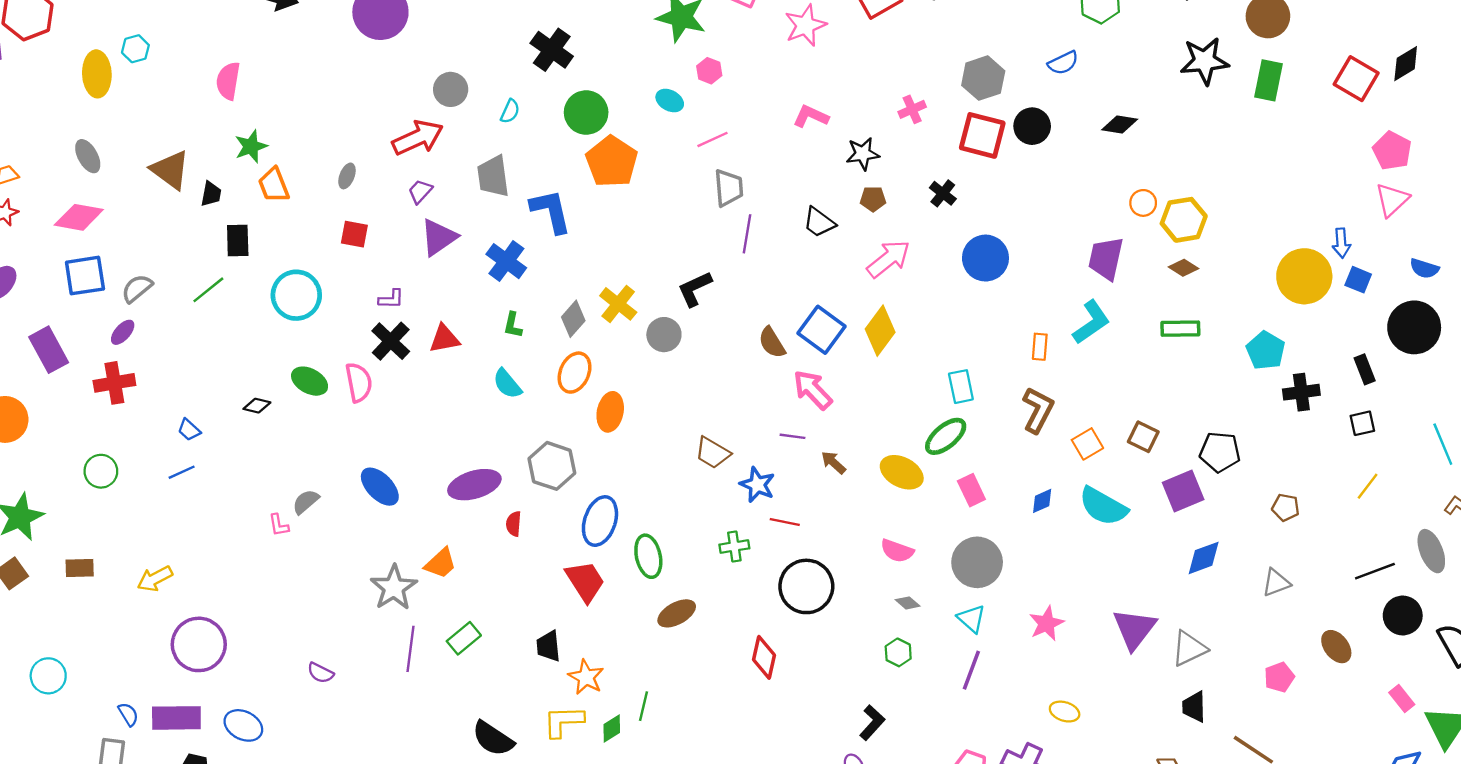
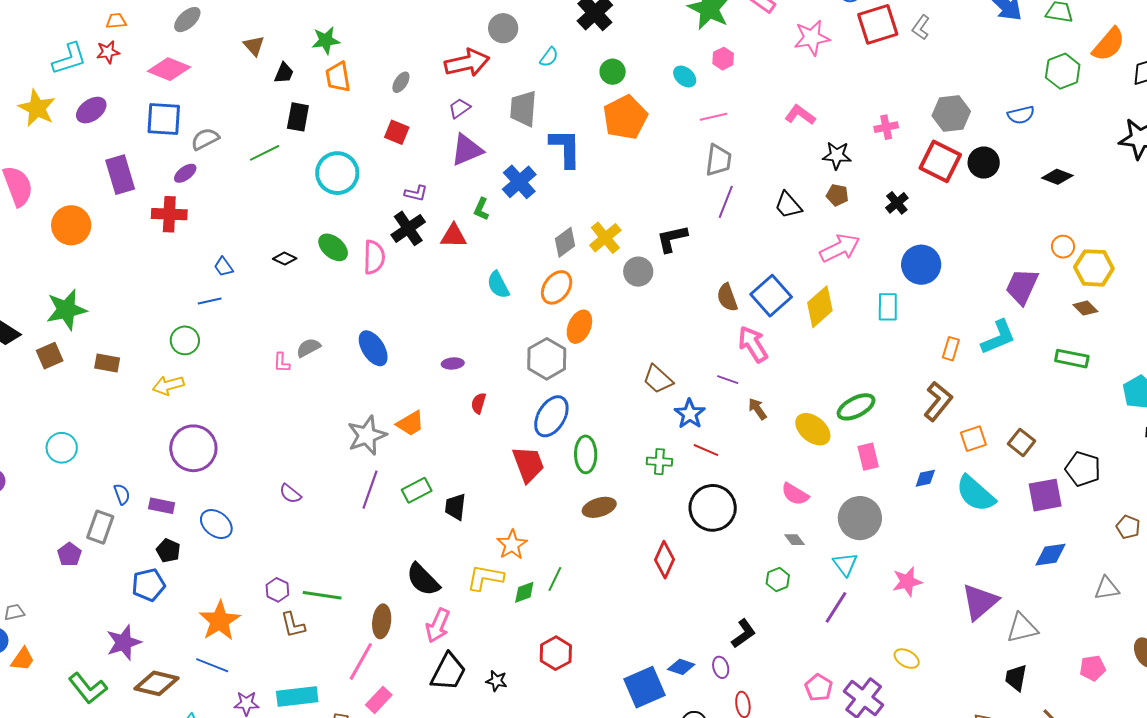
green circle: (586, 112) -> (613, 72), size x0.7
gray ellipse: (88, 156) -> (187, 20), turned 64
brown triangle: (170, 170) -> (254, 46), size x0.6
green L-shape: (513, 325) -> (481, 209), moved
cyan rectangle: (961, 387) -> (888, 307), moved
gray hexagon: (552, 466) -> (547, 359), moved
green circle: (101, 471) -> (185, 340), moved
purple ellipse: (474, 485) -> (453, 363), size x0.5
black trapezoid: (548, 646) -> (455, 507), moved
purple rectangle: (176, 718) -> (162, 506), size x0.6

